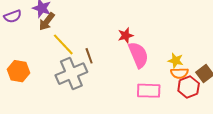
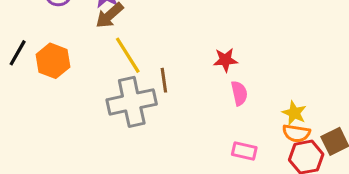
pink semicircle: (138, 55) -> (239, 93), size x0.6
orange hexagon: (19, 71) -> (53, 61), moved
pink rectangle: (149, 91) -> (244, 151), size x0.7

